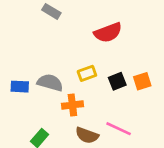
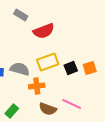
red semicircle: (108, 33) -> (44, 31), moved
yellow rectangle: (87, 73) -> (48, 62), size x1.5

